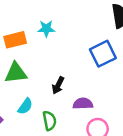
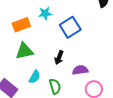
blue square: (103, 54) -> (70, 27), moved

